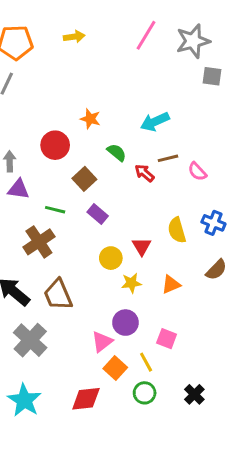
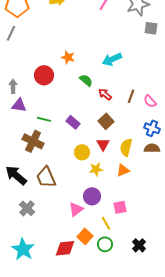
brown line: (168, 158) -> (131, 96), moved, turned -56
pink semicircle: (197, 172) -> (150, 101), moved
brown square: (84, 179) -> (106, 121), moved
yellow semicircle: (177, 230) -> (126, 147), moved, turned 30
brown cross: (39, 242) -> (33, 141), turned -30
brown semicircle: (216, 270) -> (152, 148), moved, turned -133
pink square: (167, 339) -> (120, 207), turned -32
gray cross: (30, 340) -> (27, 208), size x0.7
orange square: (115, 368) -> (85, 236), moved

